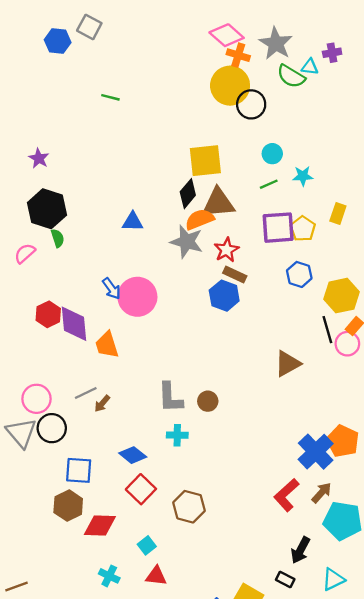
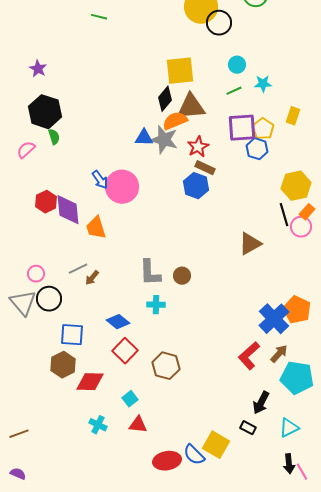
blue triangle: (133, 222) -> (144, 138), moved
blue hexagon: (299, 274) -> (257, 149), moved
pink circle: (37, 399) -> (36, 274), size x0.7

